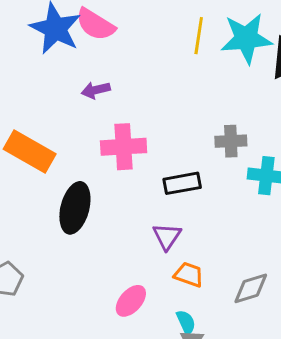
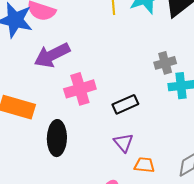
purple arrow: (96, 90) -> (52, 55), size x1.8
gray cross: (231, 141) -> (165, 63), moved

